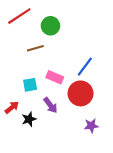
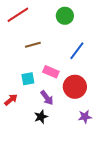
green circle: (50, 26) -> (65, 16), moved
blue line: (85, 67) -> (77, 51), moved
black star: (29, 119) -> (41, 117), moved

